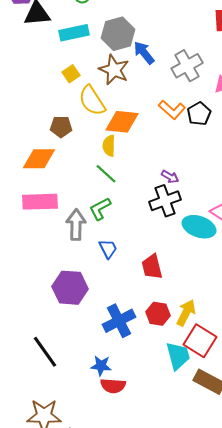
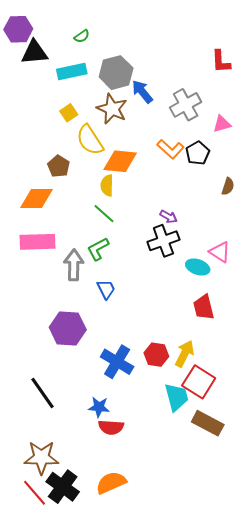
brown pentagon: (61, 127) -> (59, 166), turned 30
cyan ellipse: (199, 227) -> (198, 267), size x0.7
red trapezoid: (152, 267) -> (204, 307), moved
blue cross: (119, 321) -> (117, 362), turned -32

